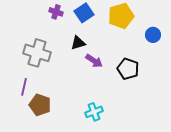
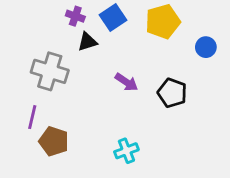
black triangle: (78, 43) -> (87, 42), moved

